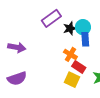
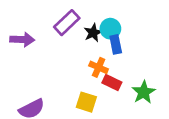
purple arrow: (17, 47) -> (22, 40), moved
yellow square: (72, 80) -> (86, 102), moved

